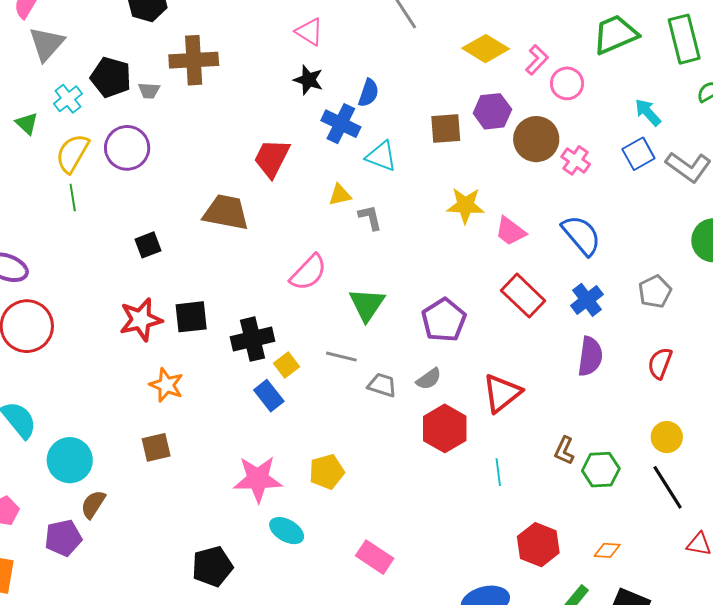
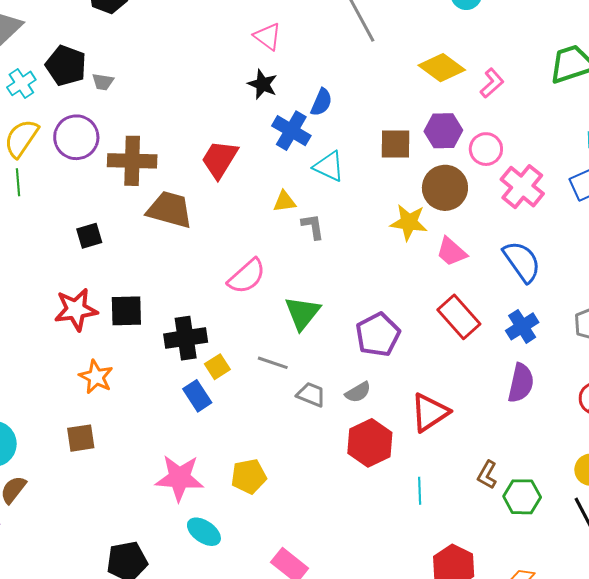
brown cross: (194, 60) -> (132, 161), moved
pink circle: (567, 83) -> (486, 149), moved
brown circle: (536, 139) -> (445, 188), moved
pink cross: (576, 160) -> (522, 187), size x1.5

